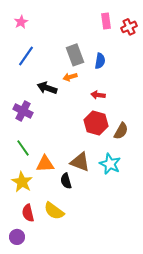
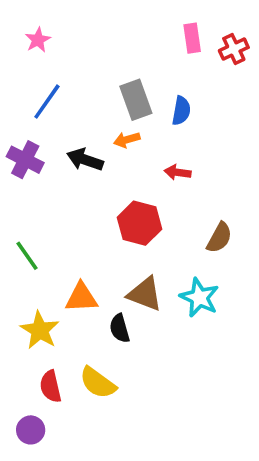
purple cross: (23, 111) -> (25, 160), moved
red hexagon: (96, 123) -> (139, 223), moved
green line: (23, 148) -> (27, 256), moved

